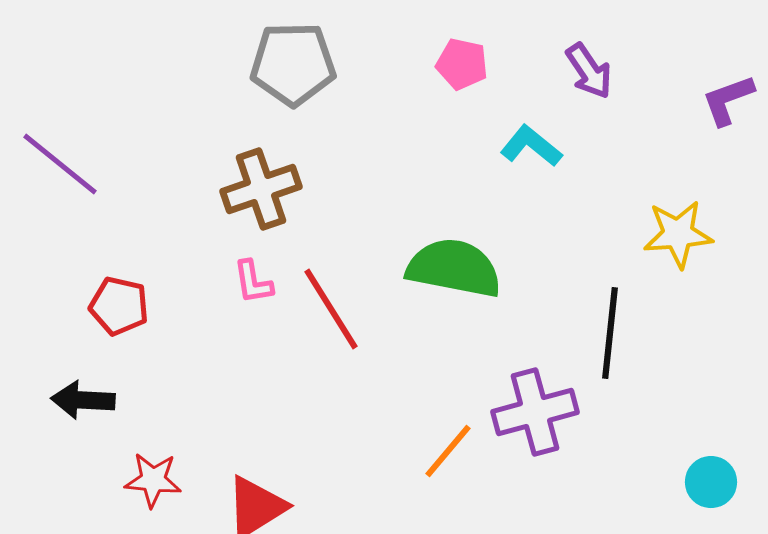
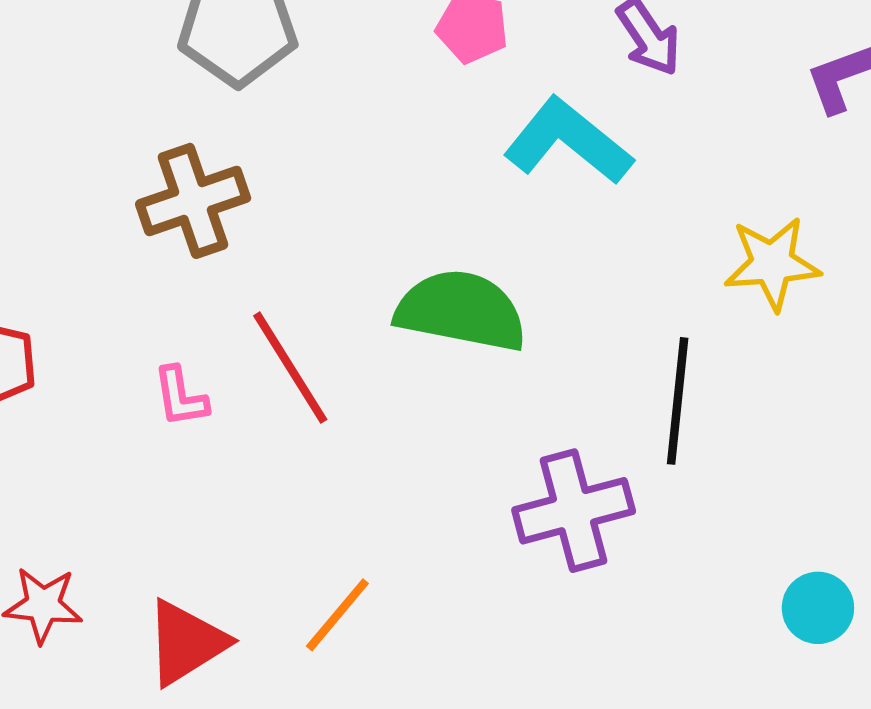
cyan L-shape: (531, 146) -> (568, 141), size x1.5
pink L-shape: (253, 282) -> (181, 397), moved
orange line: (448, 451) -> (337, 615), moved

